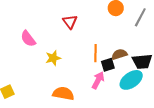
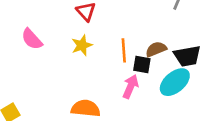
yellow star: (53, 58) -> (82, 45), moved
black square: (108, 65) -> (142, 65), turned 32

